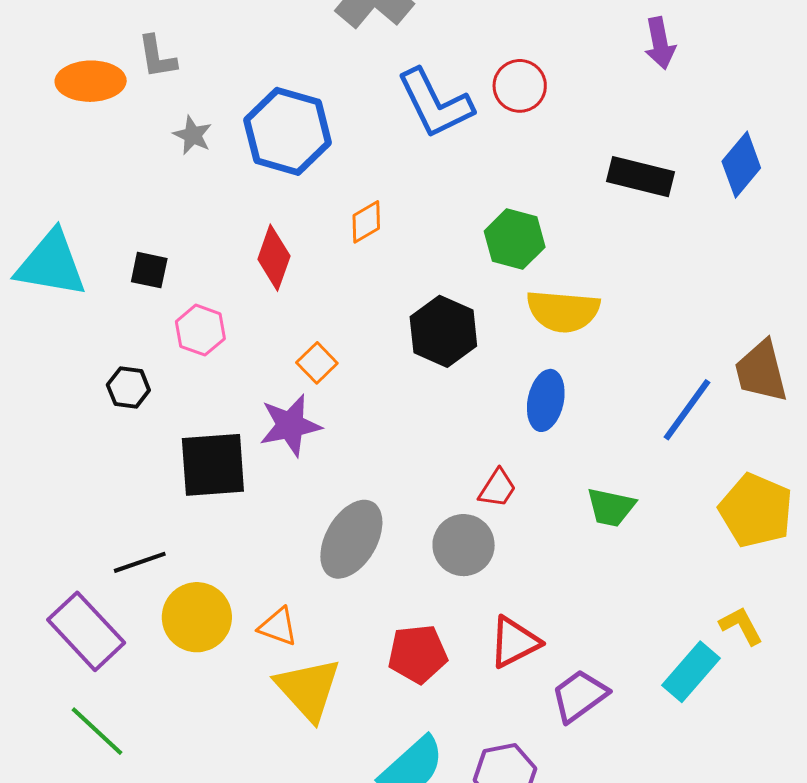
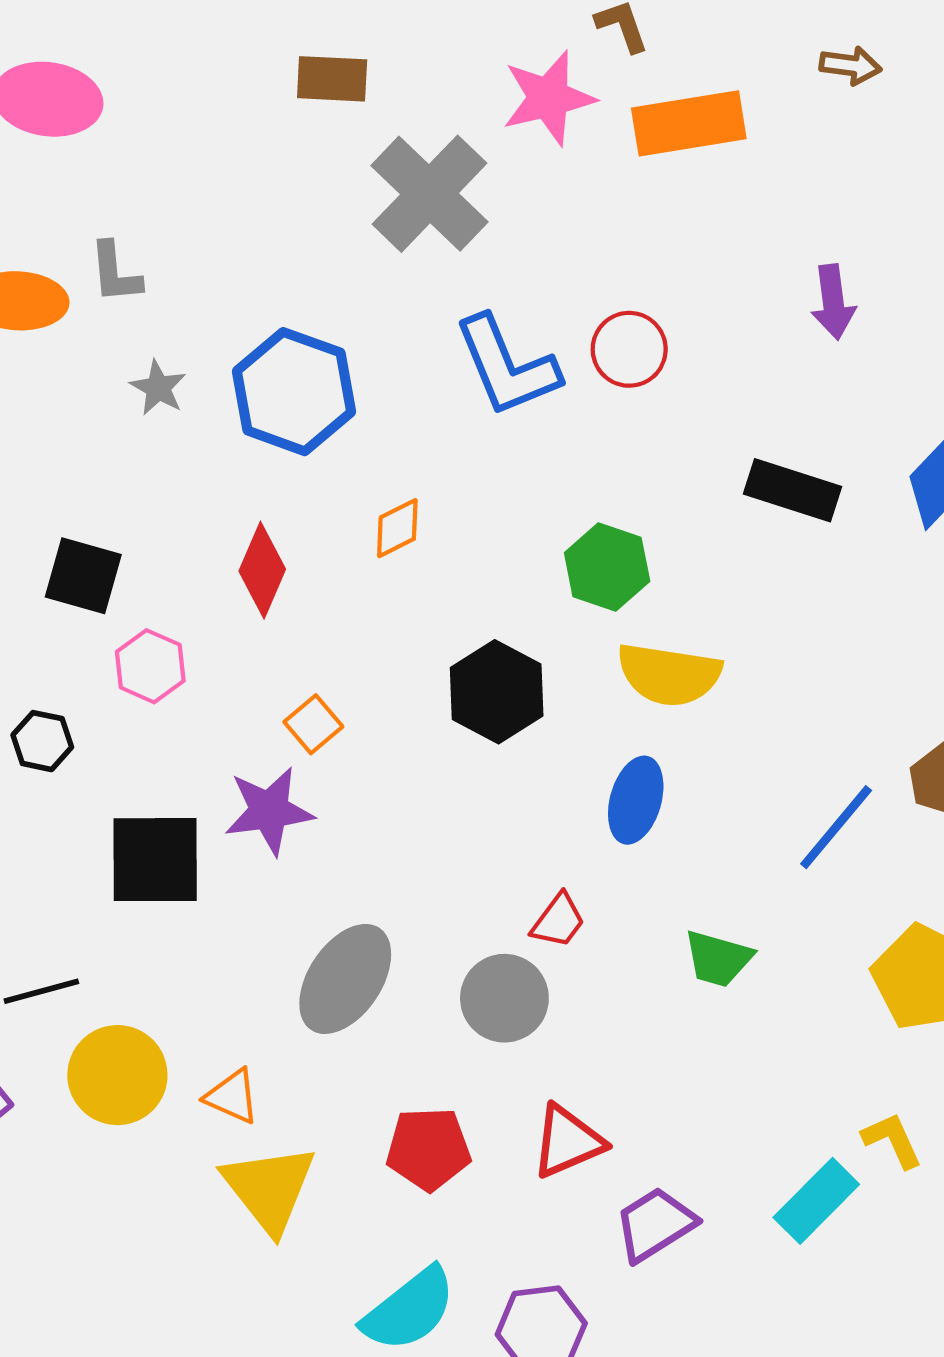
black square: (149, 270) -> (83, 576), size x1.4

